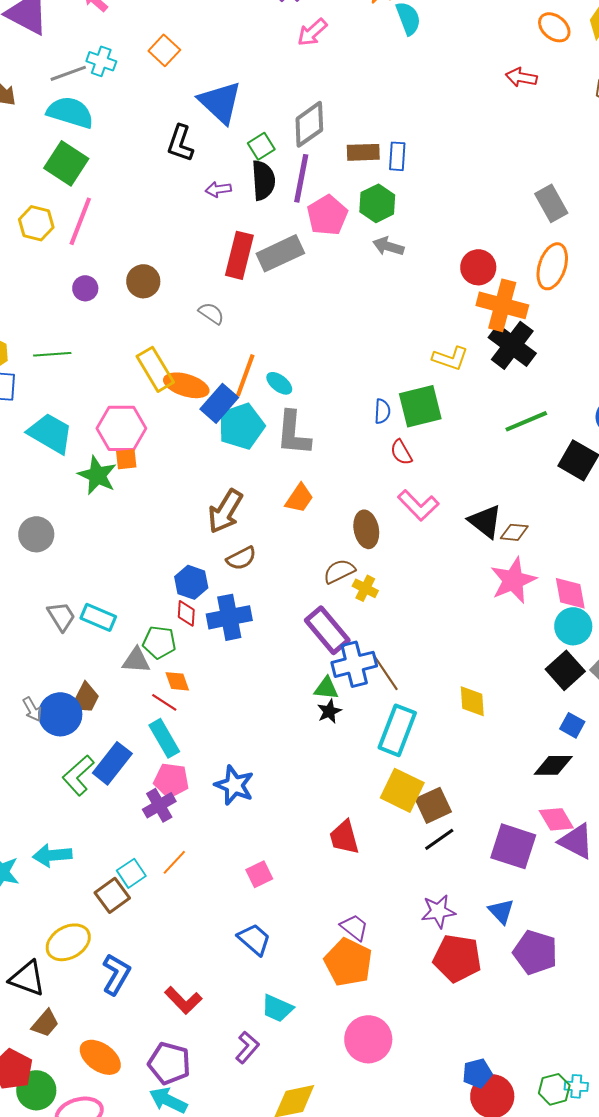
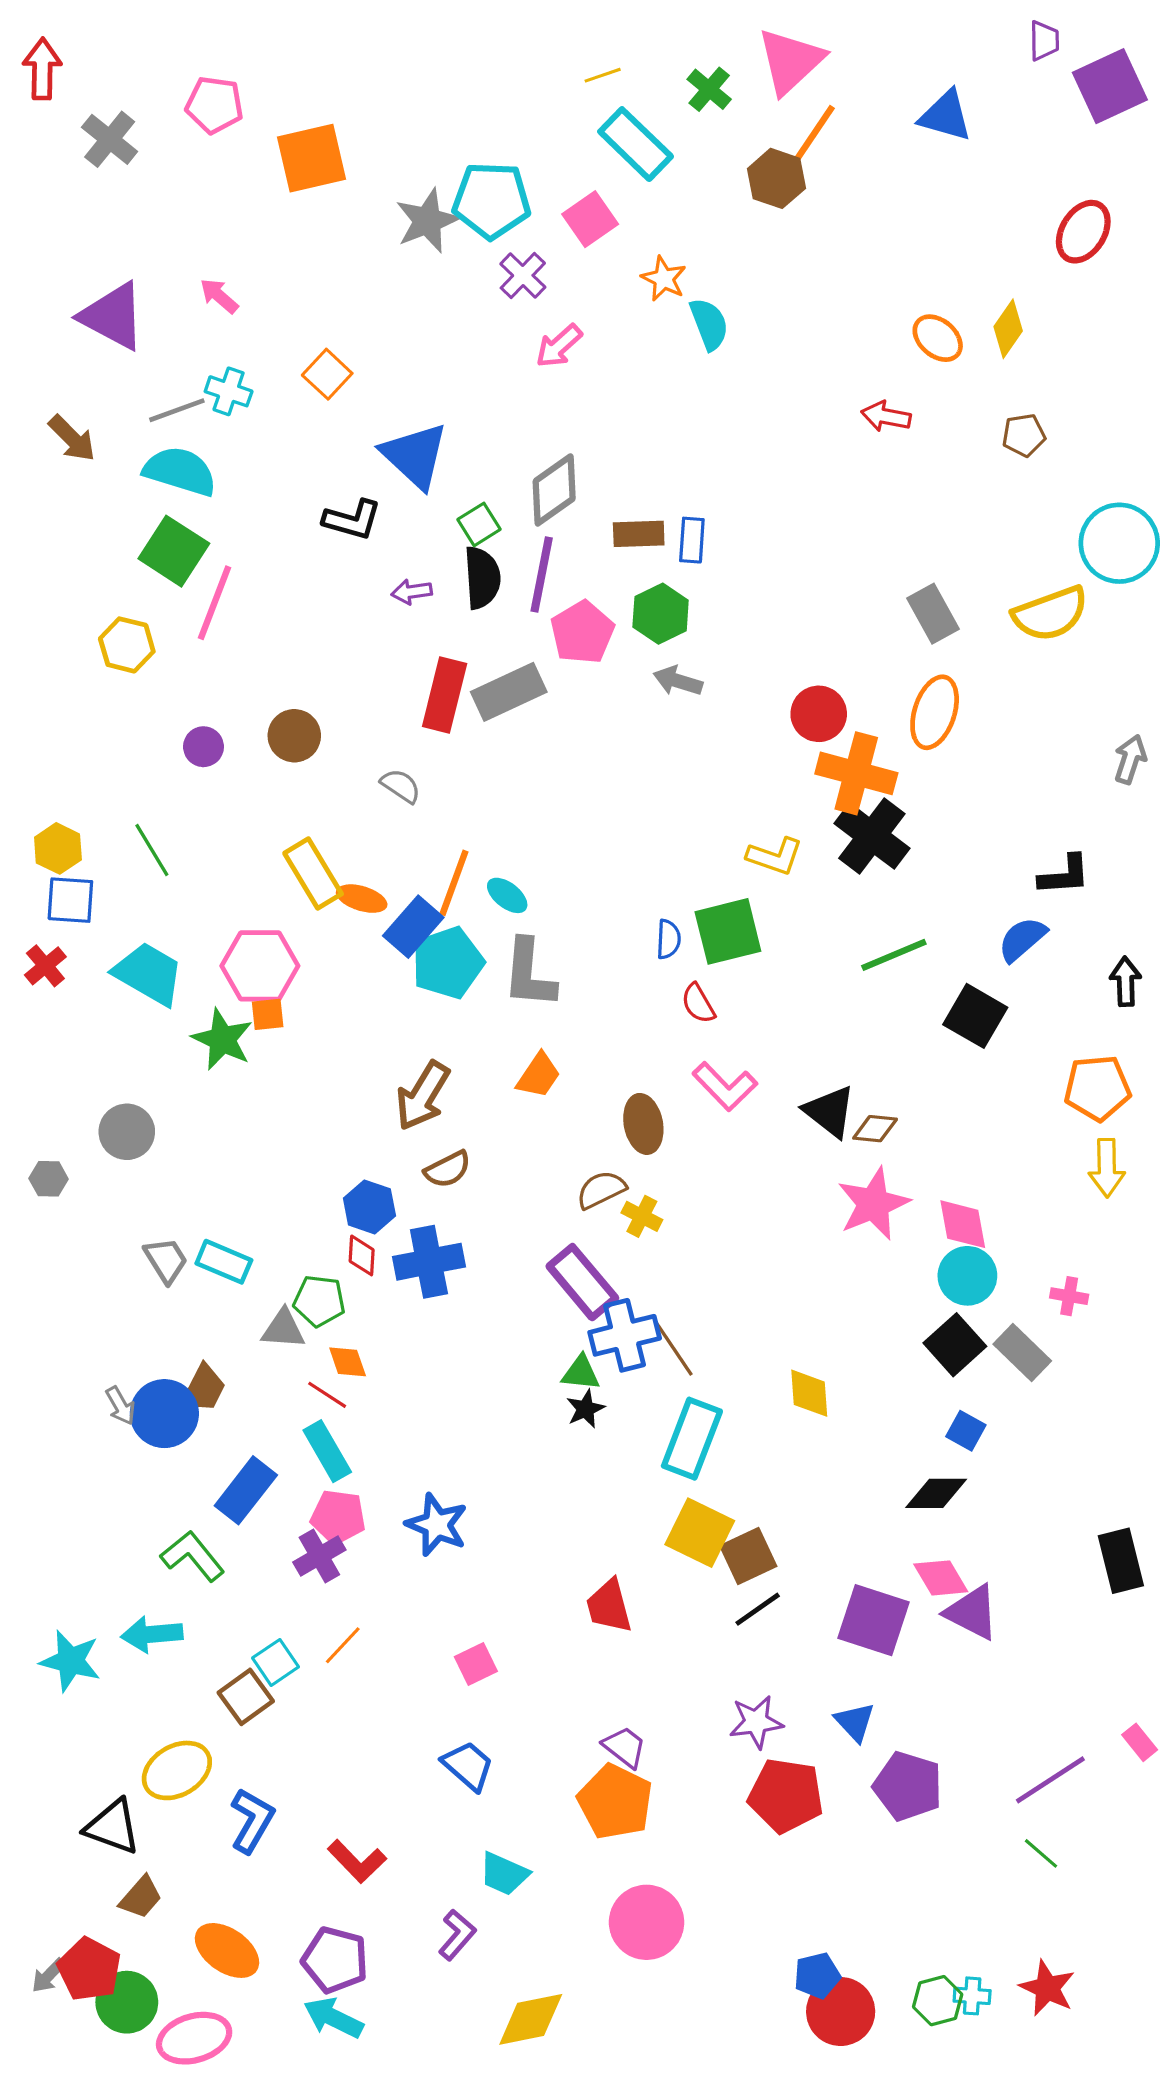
black L-shape: (180, 143) -> (352, 520), turned -93
pink line: (80, 221) -> (214, 603), moved
green line: (52, 354) -> (152, 850), turned 63
orange ellipse: (186, 385) -> (362, 899), size x0.7
green L-shape: (78, 775) -> (193, 1556), moved, turned 93

